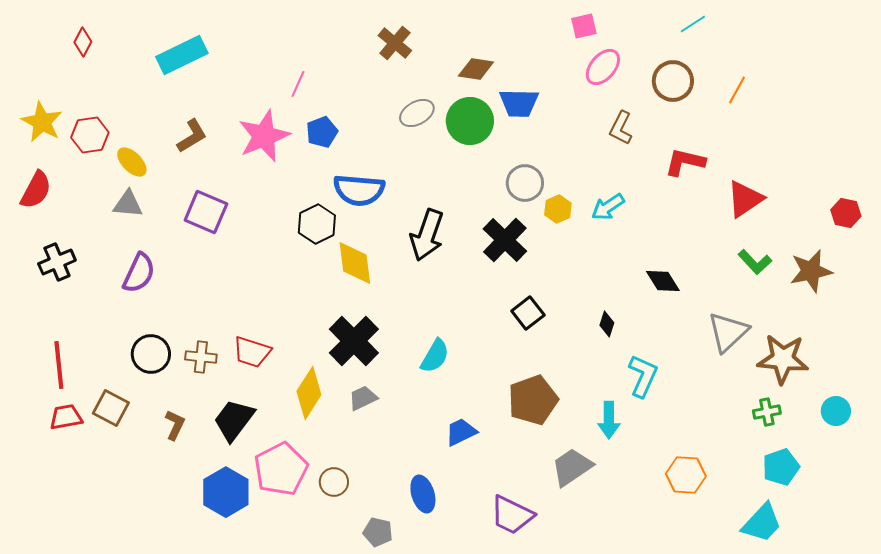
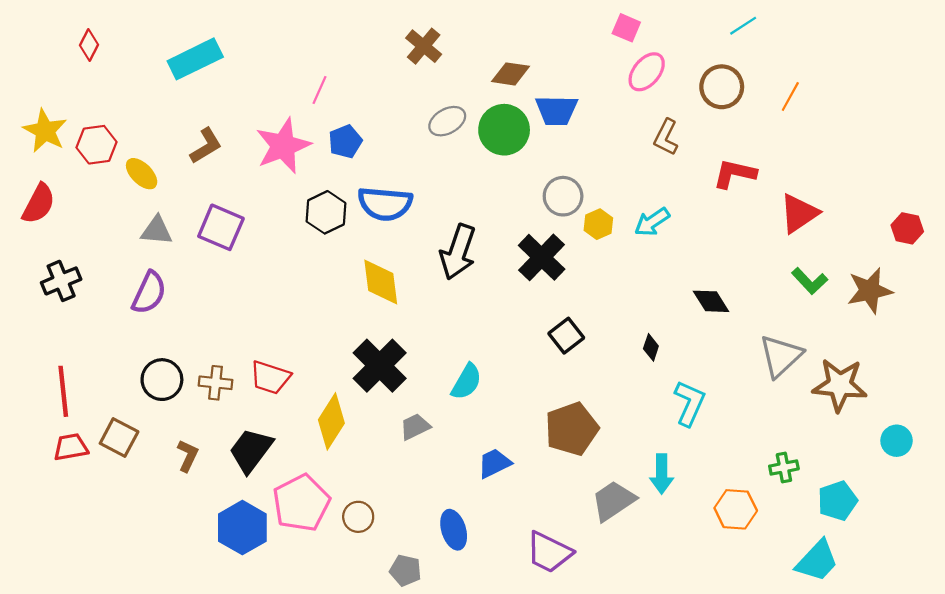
pink square: (584, 26) -> (626, 28), turned 36
gray triangle: (128, 204) -> (157, 231), moved
black hexagon: (317, 224) -> (326, 212), moved
gray trapezoid: (363, 398) -> (415, 427), moved
green cross: (767, 412) -> (784, 468), moved
cyan arrow: (609, 420) -> (662, 474), moved

